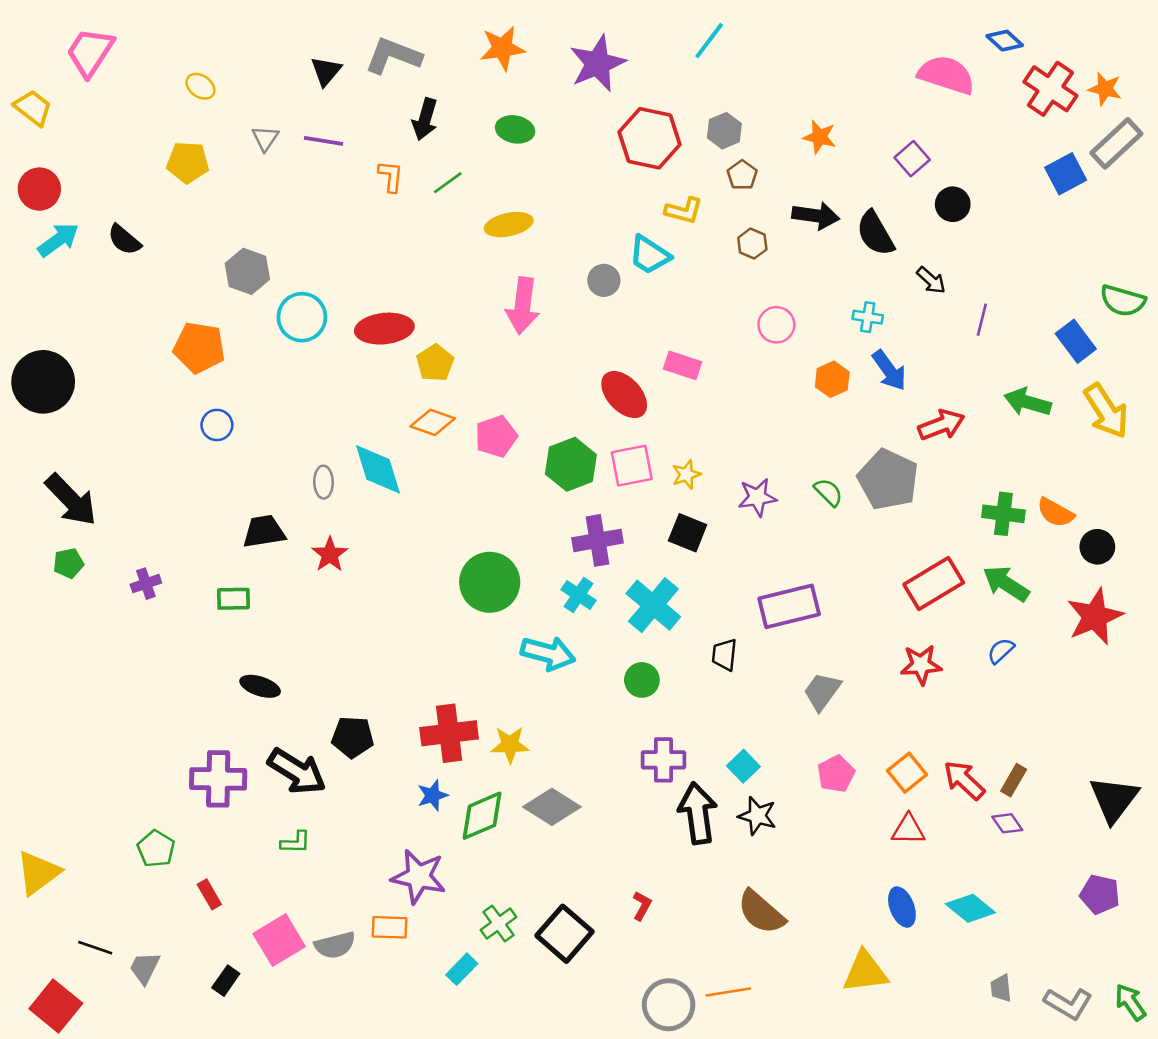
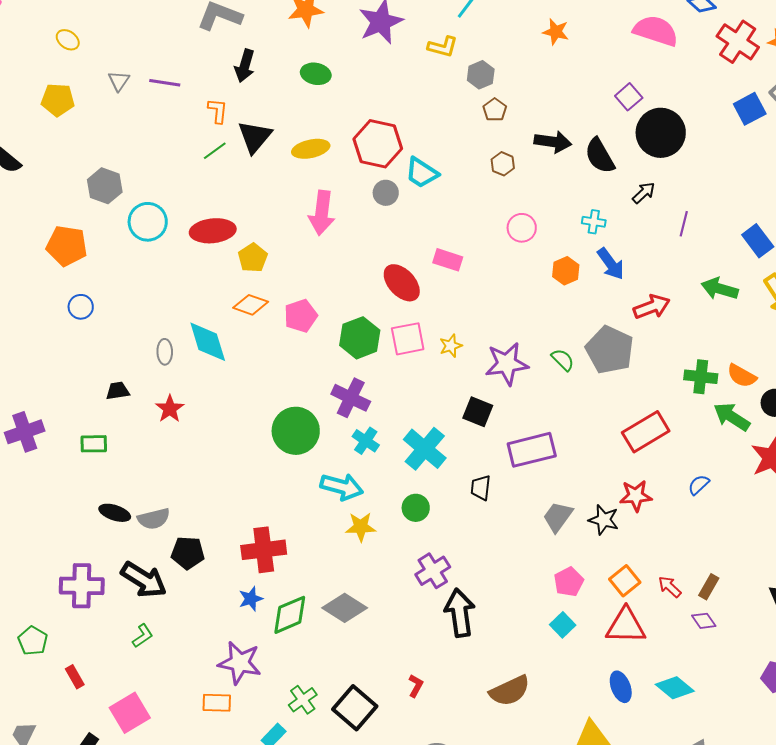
black triangle: (326, 71) -> (255, 137), moved, size x1.4
orange star: (820, 137) -> (556, 32), moved
red hexagon: (650, 138) -> (378, 144), moved
green line: (448, 183) -> (215, 151), moved
black circle: (953, 204) -> (661, 133), size x1.8
yellow L-shape: (684, 211) -> (443, 47), moved
black arrow: (931, 280) -> (644, 193), turned -85
purple star: (757, 497) -> (507, 364), size x1.4
black trapezoid: (264, 532) -> (118, 391), size x0.7
black square: (688, 533) -> (478, 412), moved
purple cross: (598, 540) -> (351, 398), moved, turned 36
purple cross: (146, 584) -> (25, 432), size x1.6
green arrow: (1006, 584) -> (732, 417), moved
yellow star: (510, 745) -> (361, 527), moved
purple cross: (663, 760) -> (433, 571), turned -32
cyan square: (743, 766) -> (563, 625), moved
red arrow: (964, 780) -> (670, 587), size x0.7
black star: (757, 816) -> (604, 520), moved
red triangle: (908, 830) -> (626, 626), size x1.5
green L-shape: (296, 842) -> (143, 636), turned -35
brown semicircle: (761, 912) -> (510, 691), turned -66
gray semicircle: (335, 945) -> (154, 519), moved

